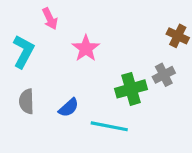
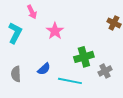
gray cross: (164, 75) -> (105, 71), moved
gray semicircle: (27, 101) -> (16, 74), moved

